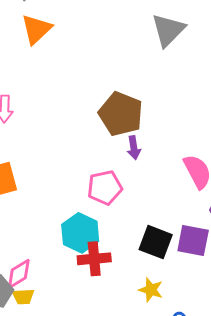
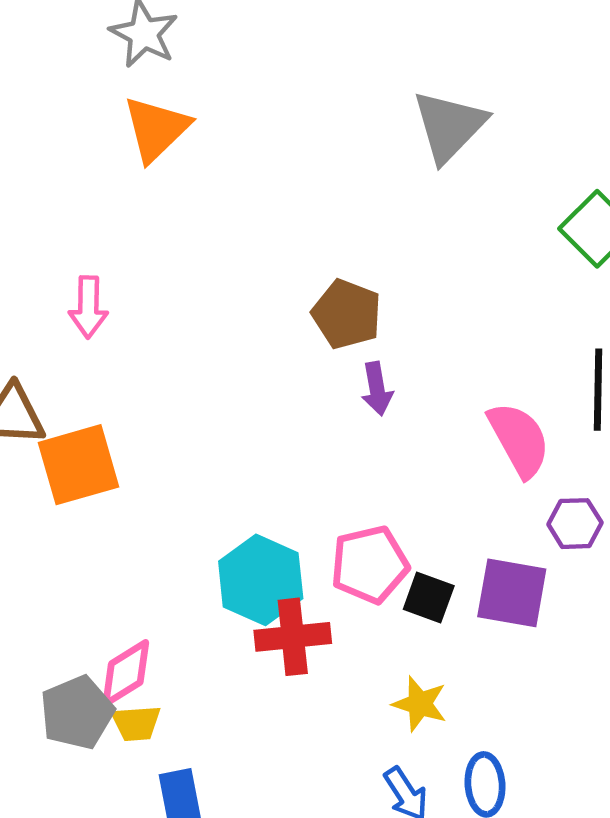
brown pentagon: (121, 114) -> (347, 314), size x0.7
pink pentagon: (105, 188) -> (370, 565), moved
black square: (156, 242) -> (429, 598), size x0.7

